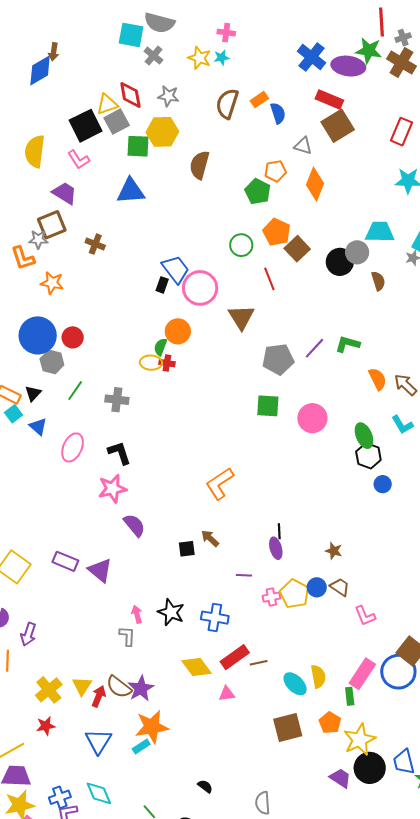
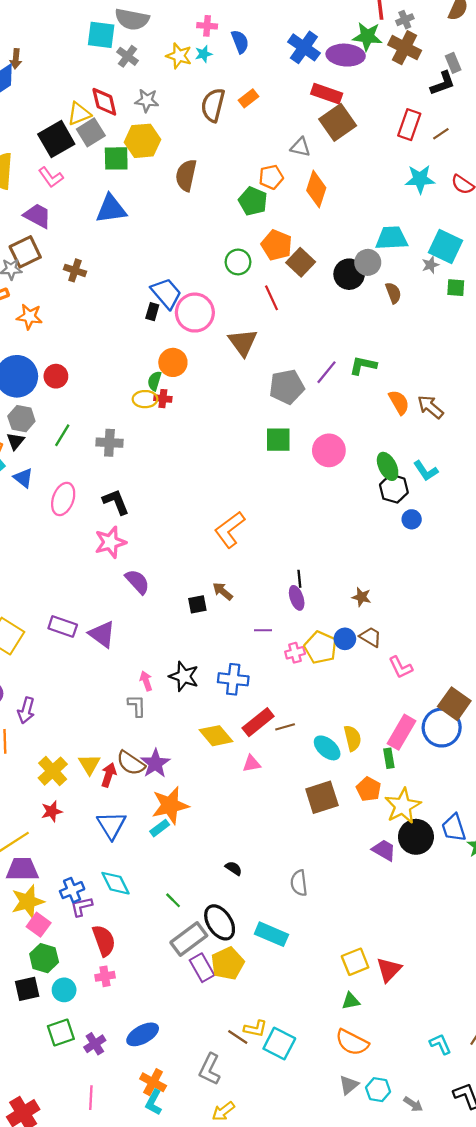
blue semicircle: (278, 113) -> (240, 42), moved
gray hexagon: (52, 362) -> (21, 419), moved
cyan L-shape: (402, 425) -> (426, 471), moved

